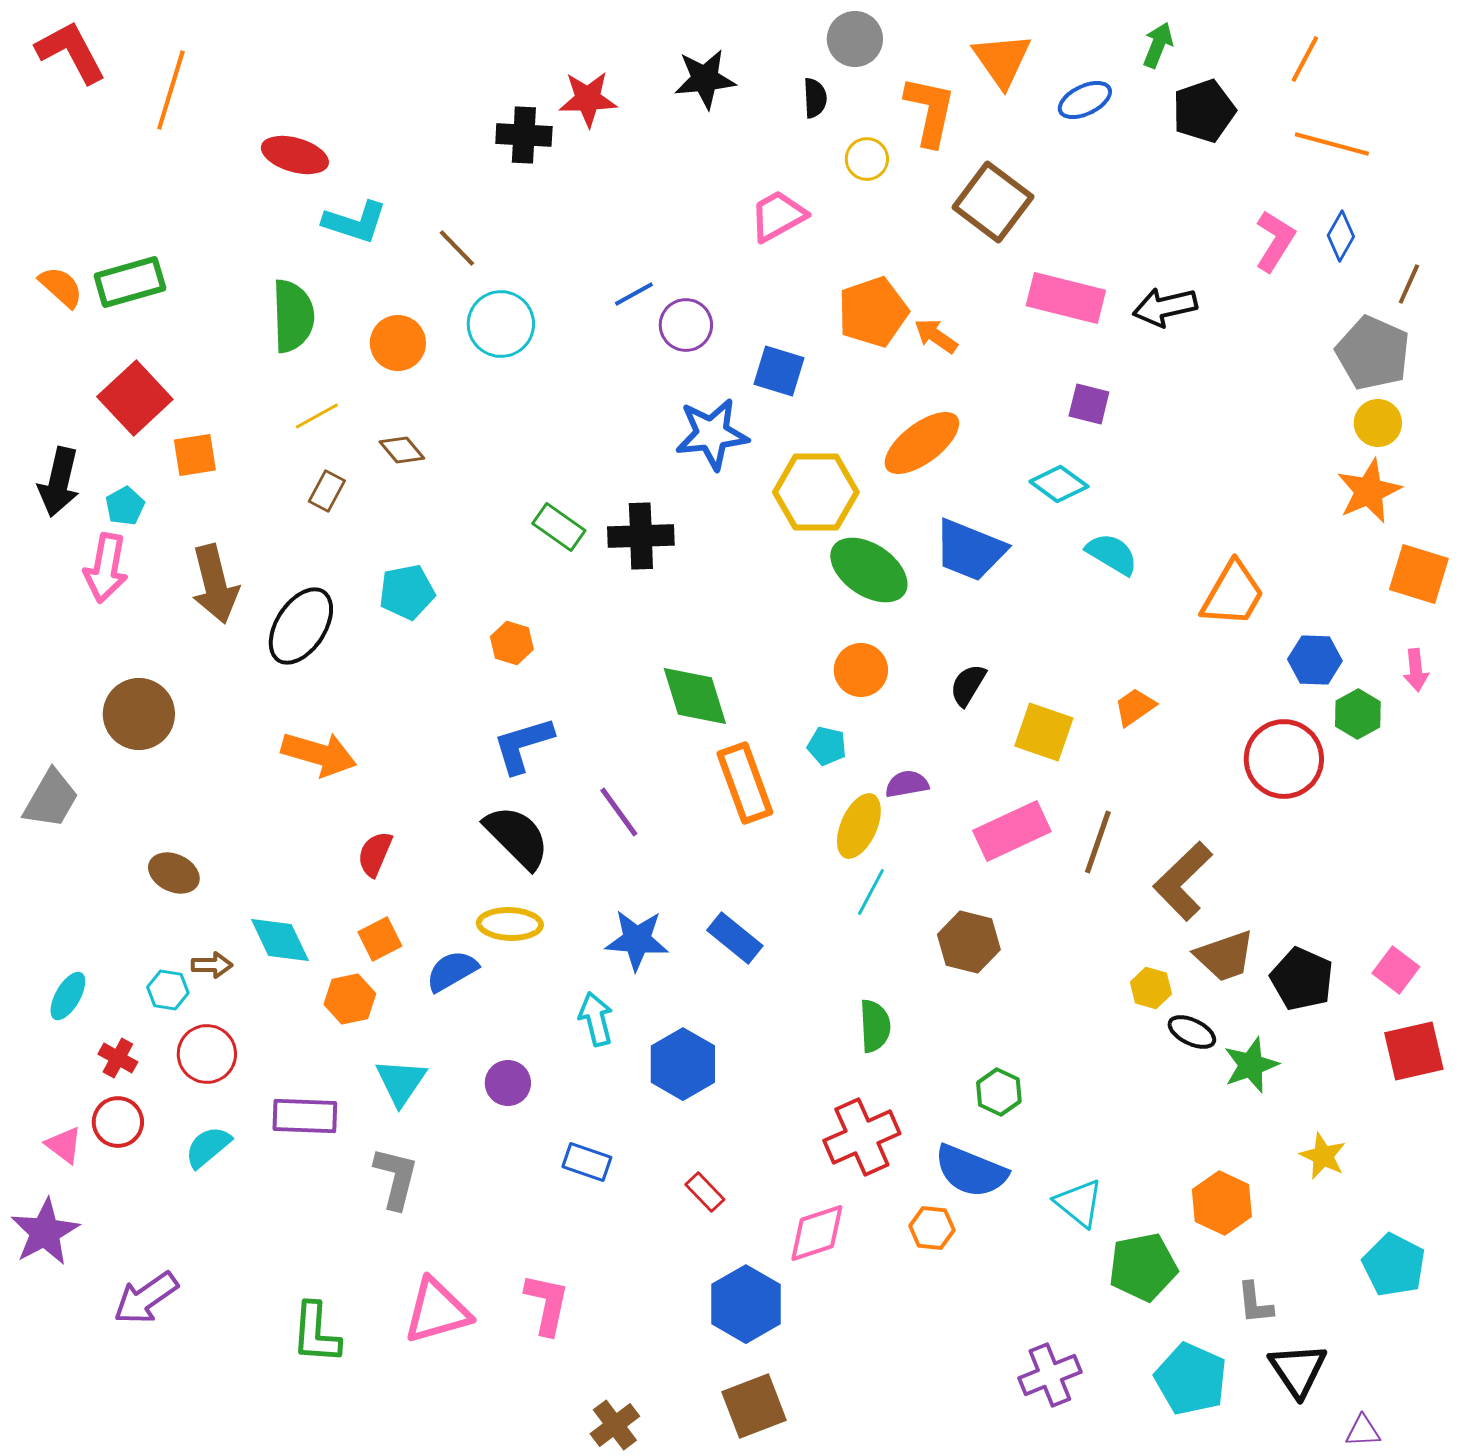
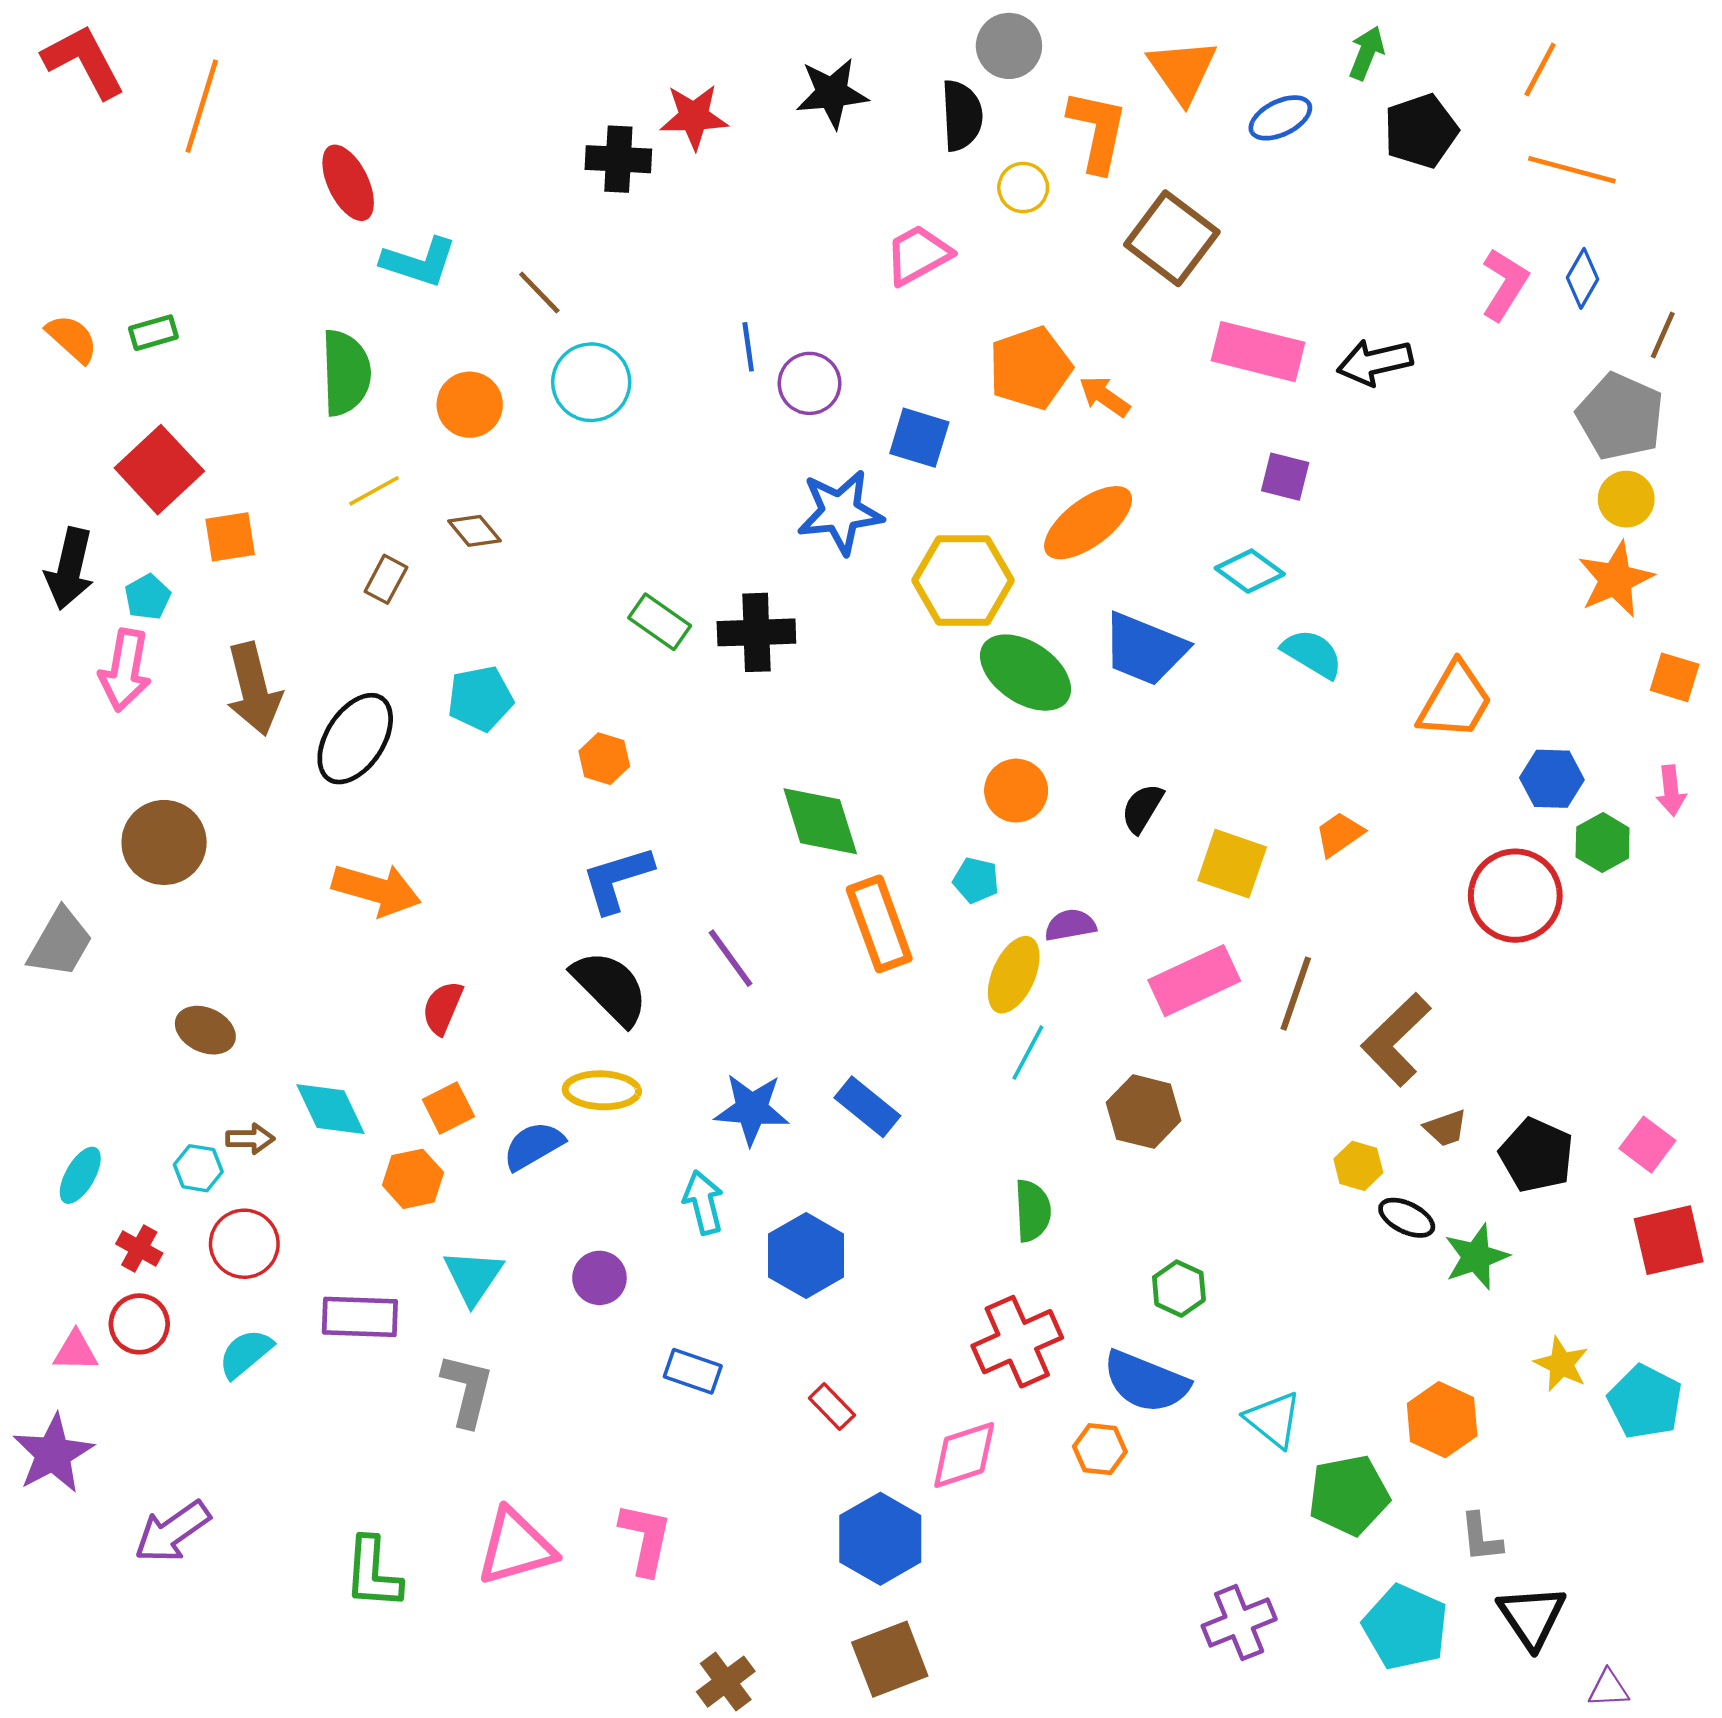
black semicircle: (815, 98) -> (962, 116), size x1.5
red ellipse: (295, 155) -> (348, 183), turned 48
green rectangle: (130, 282) -> (153, 333), size x0.6
blue line: (634, 294) -> (748, 347), turned -69
orange square: (1419, 574) -> (1675, 677), size x0.7
brown trapezoid: (1225, 956) -> (1446, 1128), size x0.6
pink triangle: (64, 1145) -> (76, 1351), turned -36
cyan pentagon: (1394, 1265) -> (1645, 1402), moved

